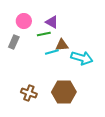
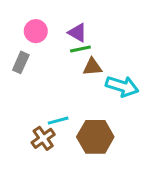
green line: (44, 34) -> (80, 49), moved
cyan line: (52, 52) -> (58, 121), moved
brown cross: (29, 93) -> (43, 138), turned 35

